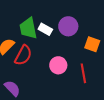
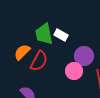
purple circle: (68, 26) -> (84, 56), moved

